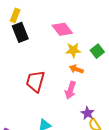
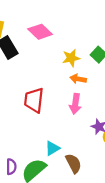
pink diamond: (62, 29) -> (40, 32), moved

